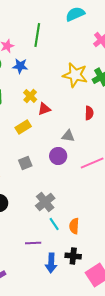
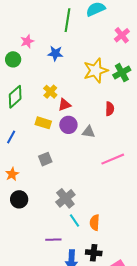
green line: (37, 35) -> (67, 20), moved
blue star: (20, 66) -> (55, 53), moved
yellow star: (75, 75) -> (96, 70), turned -30
yellow rectangle: (23, 127) -> (43, 123), turned 49
purple circle: (58, 156) -> (68, 125), moved

